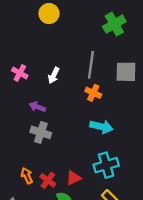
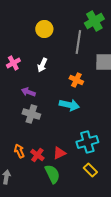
yellow circle: (49, 14) -> (44, 29), moved
gray line: (91, 65) -> (78, 42), moved
pink cross: (20, 73) -> (13, 63), turned 32
cyan arrow: (101, 127) -> (69, 105), moved

